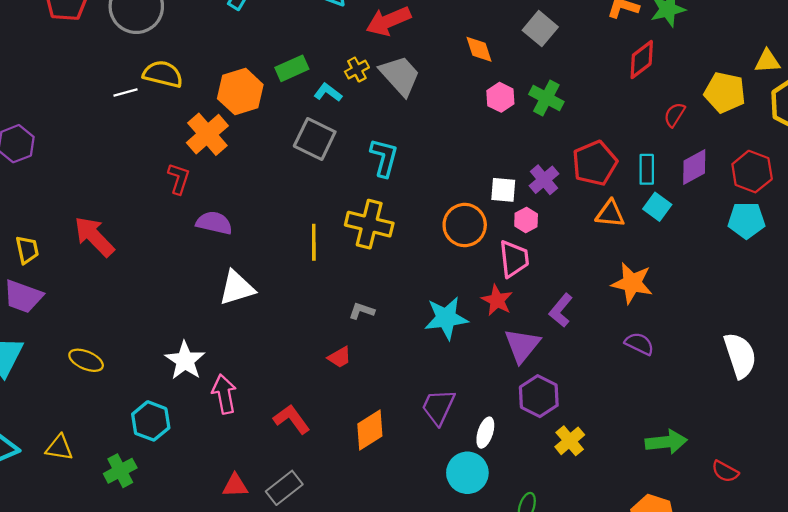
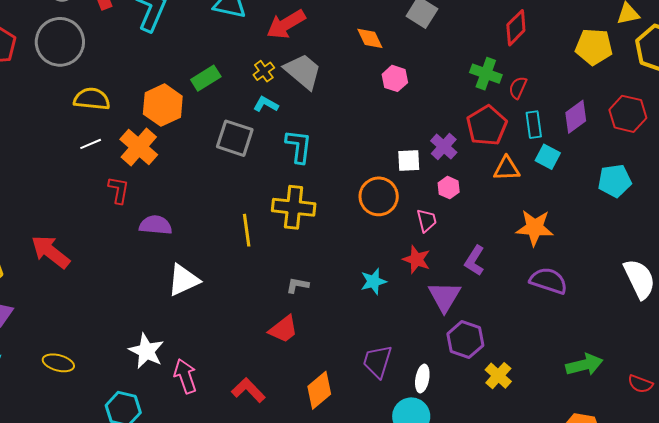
white line: (125, 92) -> (91, 144), moved
cyan L-shape: (328, 92) -> (266, 104), moved
green cross: (546, 98) -> (486, 74), moved
red semicircle: (675, 115) -> (518, 88), moved
pink hexagon: (526, 220) -> (449, 188), moved
cyan pentagon: (746, 220) -> (615, 181), moved
pink trapezoid: (514, 259) -> (427, 220), size x0.7
cyan star: (446, 318) -> (373, 281), size x0.7
purple semicircle: (639, 344) -> (548, 281), size x1.4
red trapezoid: (339, 357) -> (283, 329), size x1.4

